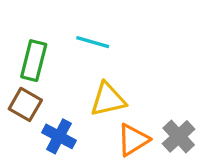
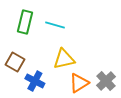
green rectangle: (34, 61) -> (25, 22), moved

